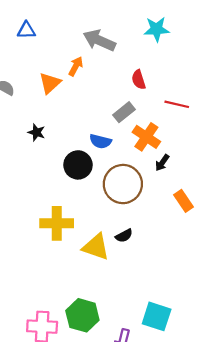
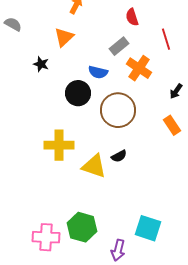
orange triangle: (50, 83) -> (64, 37), moved
red line: (177, 104) -> (166, 39), turned 60
black arrow: (162, 163) -> (176, 91), moved

